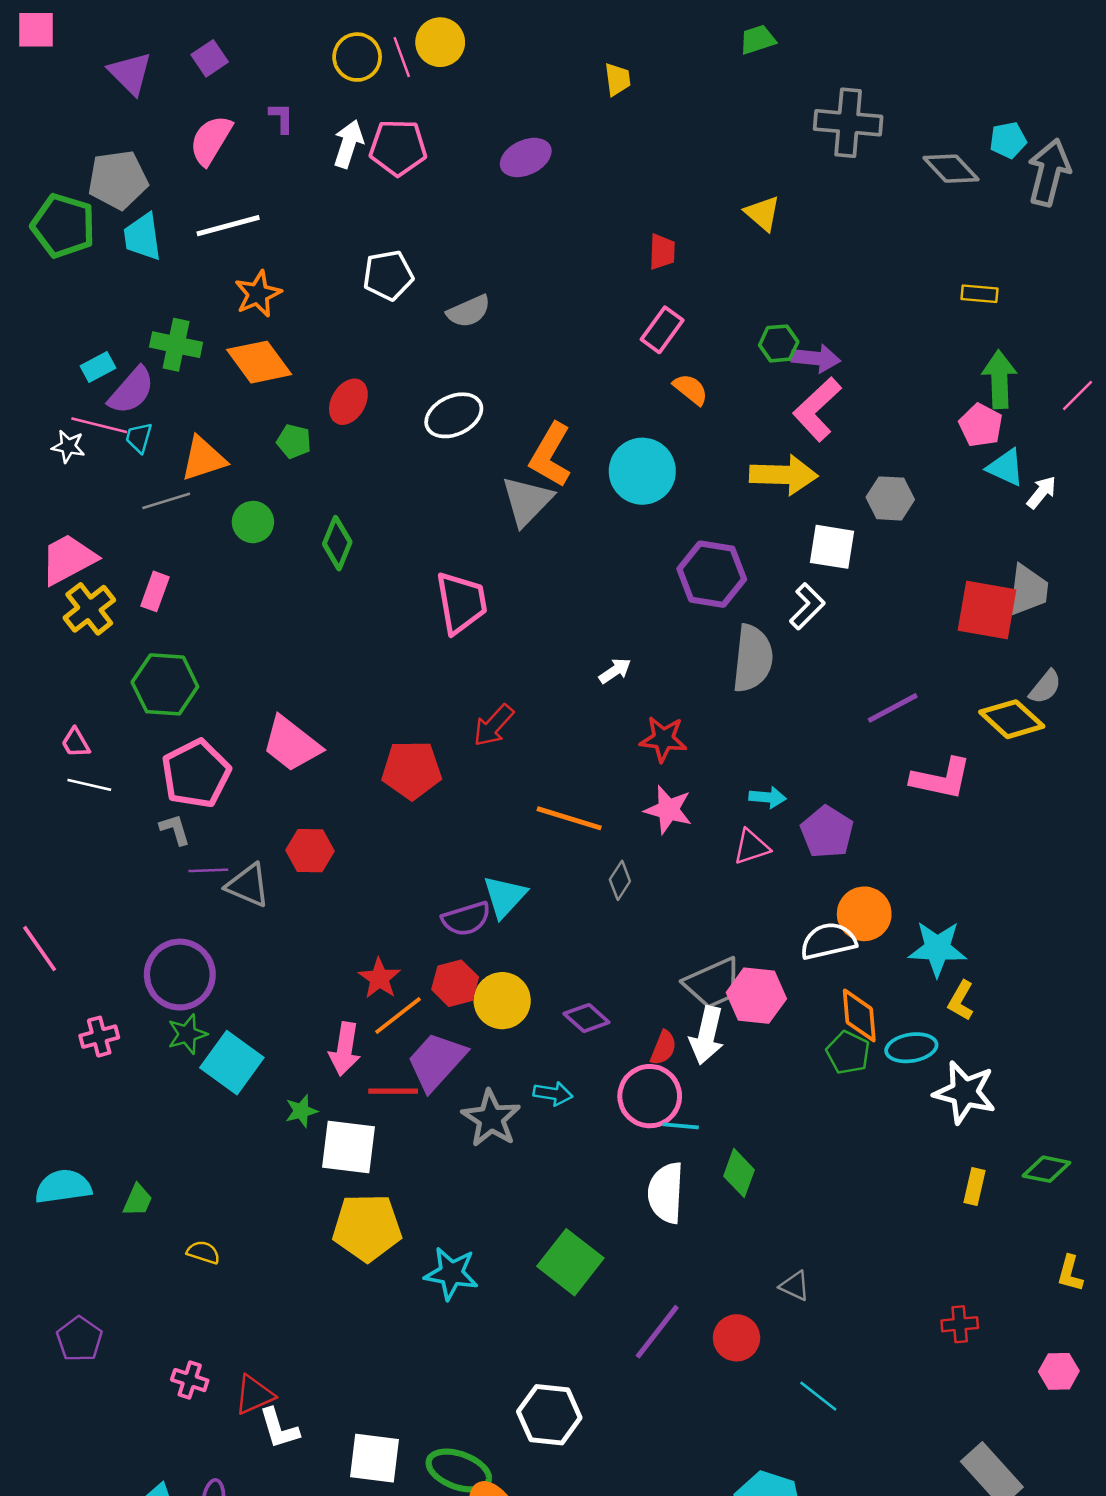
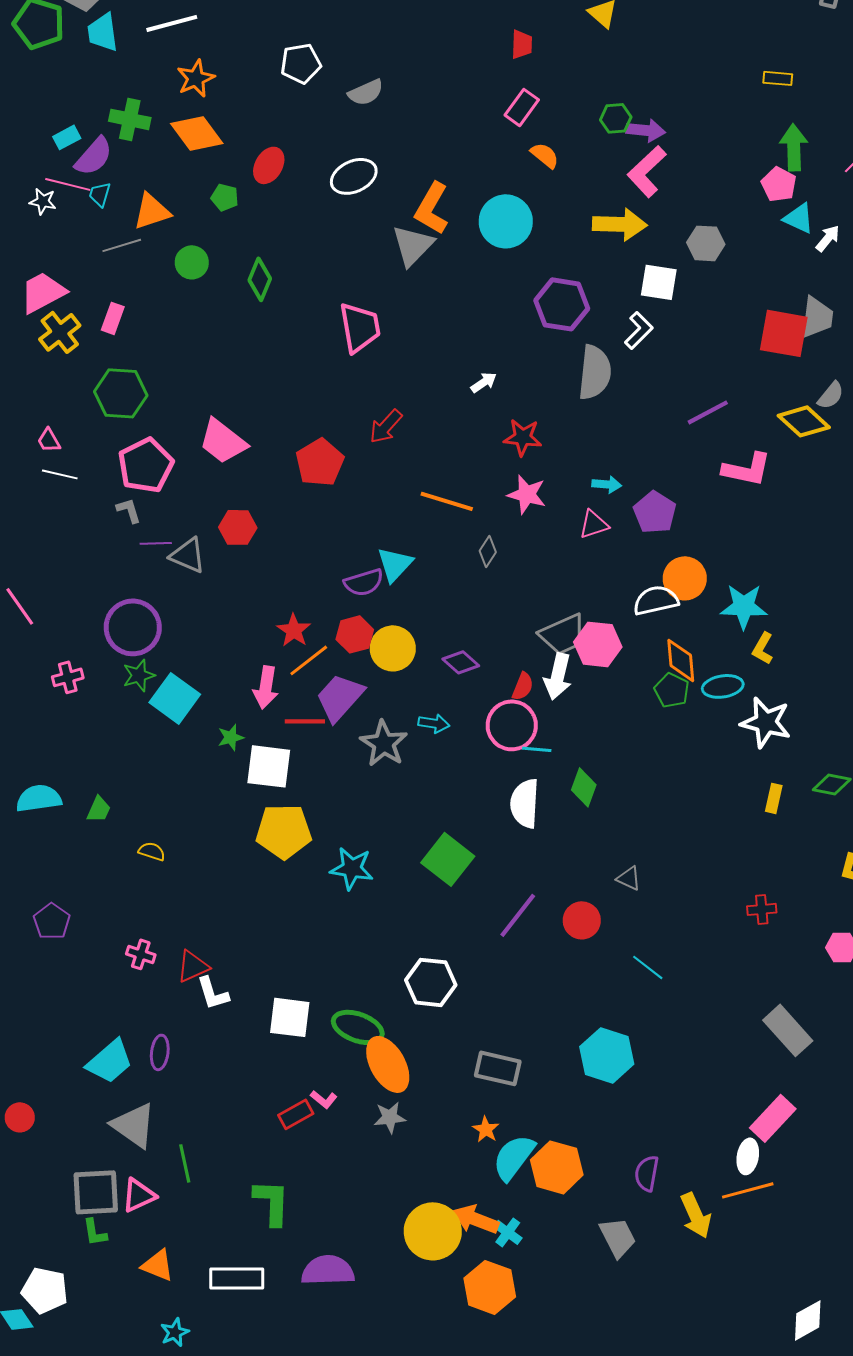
red pentagon: (412, 770) -> (320, 462), turned -30

